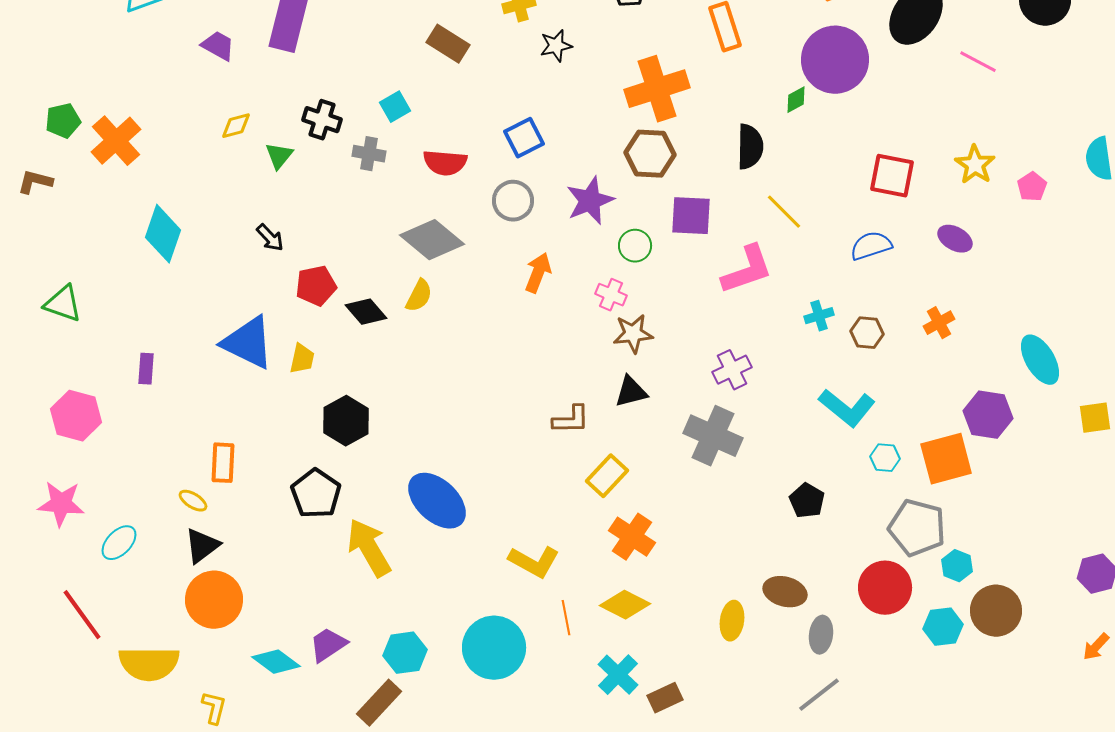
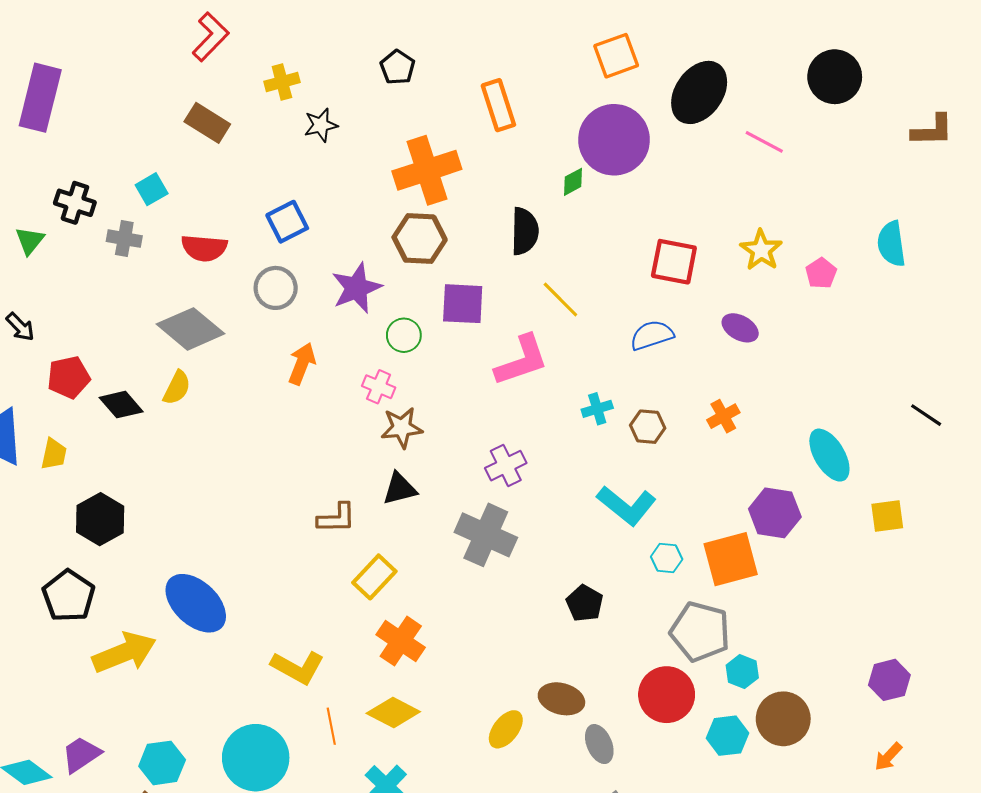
yellow arrow: (369, 548) -> (124, 653), turned 98
yellow ellipse: (732, 621) -> (506, 729), turned 30
gray ellipse: (821, 635) -> (599, 744), turned -30

